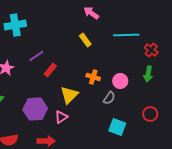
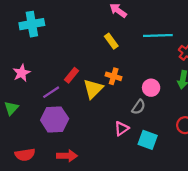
purple line: (36, 56) -> (51, 92), moved
orange cross: (93, 77) -> (114, 76), moved
yellow triangle: (69, 95) -> (93, 89), moved
pink triangle: (61, 117) -> (122, 129), moved

